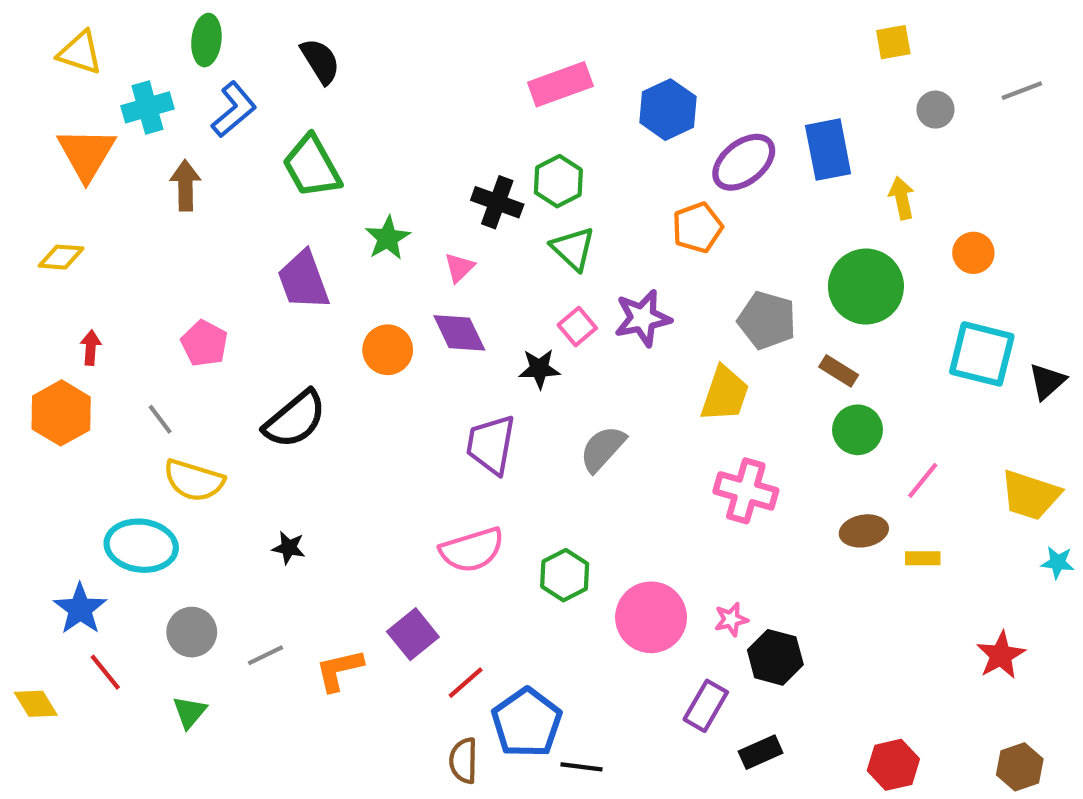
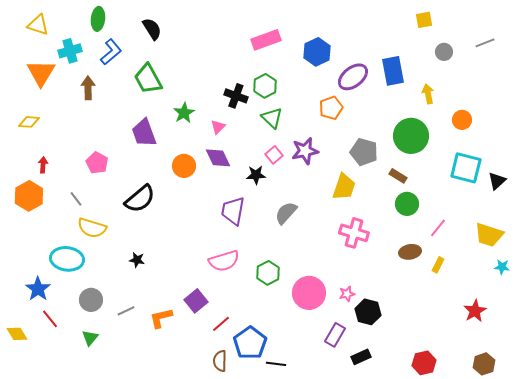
yellow rectangle: (923, 558) -> (438, 265), turned -63

